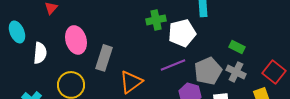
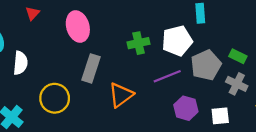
green cross: (156, 20) -> (139, 43), moved
pink ellipse: (76, 40) -> (78, 26), moved
gray pentagon: (208, 71) -> (206, 65), moved

